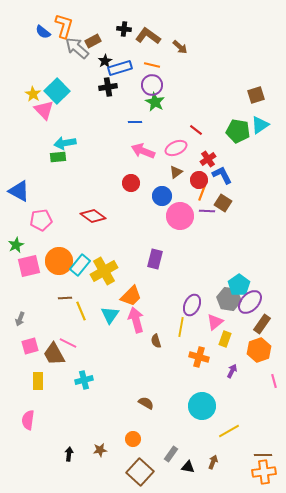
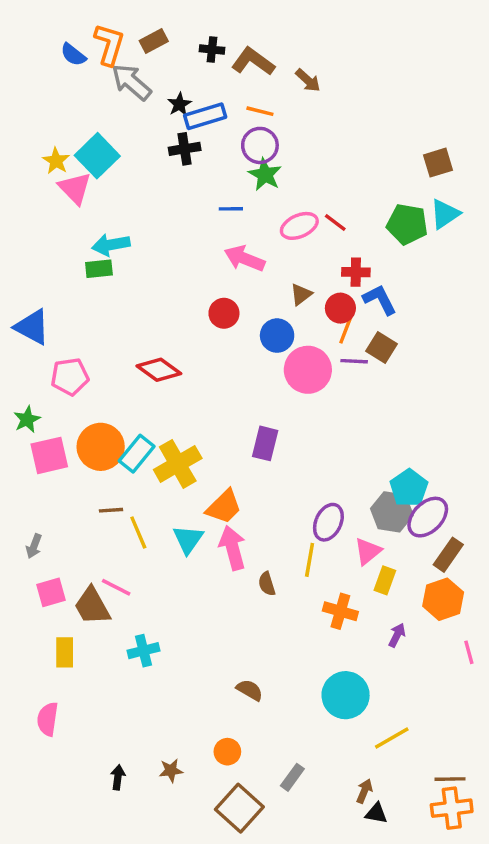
brown rectangle: (93, 41) -> (154, 41), moved
pink ellipse: (176, 148) -> (299, 226), moved
red cross: (208, 159) -> (356, 272), turned 35
black triangle: (188, 467) -> (376, 813), moved

